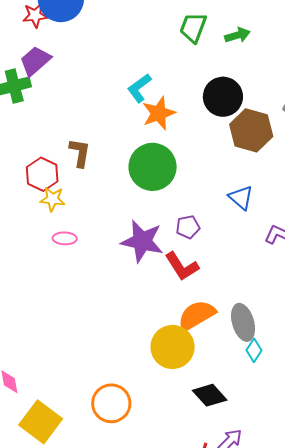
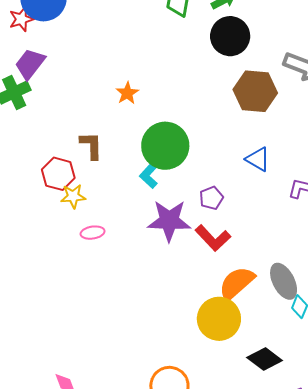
cyan L-shape: (139, 88) -> (150, 173), moved
black circle: (223, 97) -> (230, 36), moved
orange star: (159, 113) -> (127, 93), moved, size x0.7

